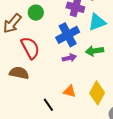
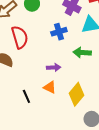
blue cross: (68, 35) -> (59, 32), size x0.7
purple arrow: (69, 58) -> (54, 67), moved

